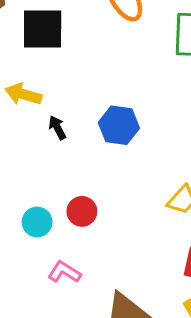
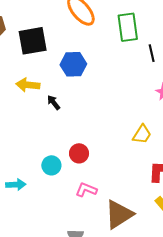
blue hexagon: (119, 125) -> (73, 64), moved
pink L-shape: (64, 272) -> (86, 190), moved

